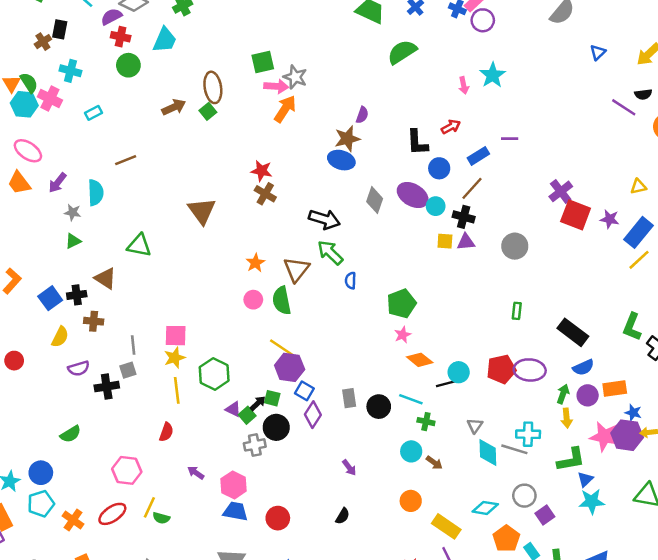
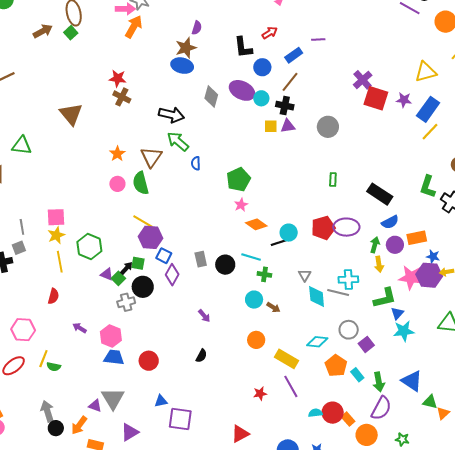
yellow triangle: (638, 187) -> (426, 72), size x1.6

